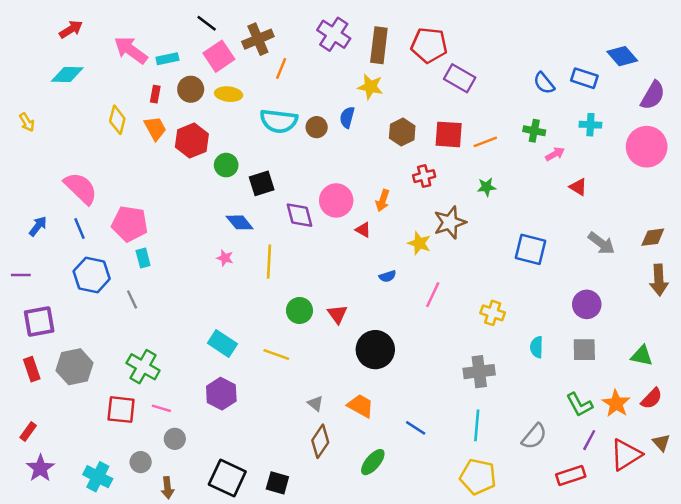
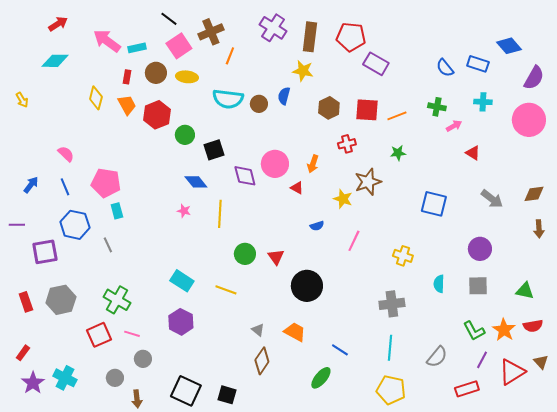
pink semicircle: (81, 188) -> (66, 154), size x0.6
brown arrow: (659, 280) -> (539, 229), size x0.7
purple square: (39, 321) -> (45, 252), moved
red semicircle: (652, 399) -> (533, 326), turned 36
red square: (121, 410) -> (99, 335), turned -30
green ellipse: (373, 462) -> (321, 378), moved
cyan cross: (98, 477) -> (65, 378), moved

